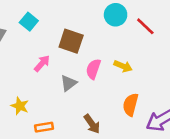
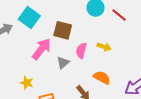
cyan square: (29, 22) -> (29, 18), size x1.5
pink arrow: (42, 63) -> (41, 49), size x1.6
orange semicircle: (131, 105) -> (102, 78), moved, turned 108

